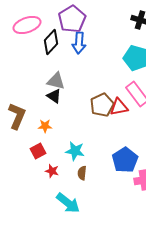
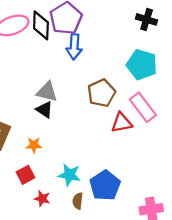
black diamond: (51, 42) -> (41, 25), moved, turned -40
brown pentagon: (102, 105) -> (101, 93), moved
blue pentagon: (125, 160) -> (105, 186), moved

